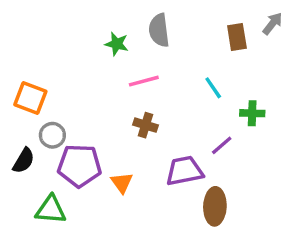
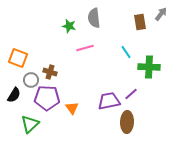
green cross: (252, 113) -> (149, 67), size x1.5
brown cross: (146, 125) -> (50, 72), moved
purple line: (222, 145) -> (131, 94), moved
green triangle: (51, 210) -> (30, 124), turned -48

